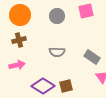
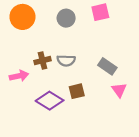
brown cross: (19, 40) -> (43, 61), moved
brown square: (66, 86) -> (77, 91), moved

